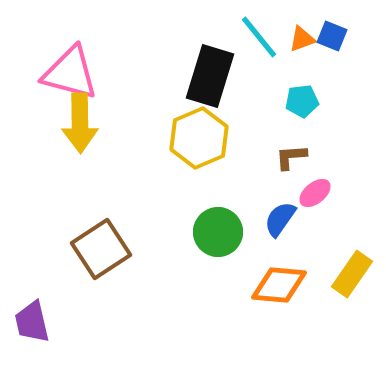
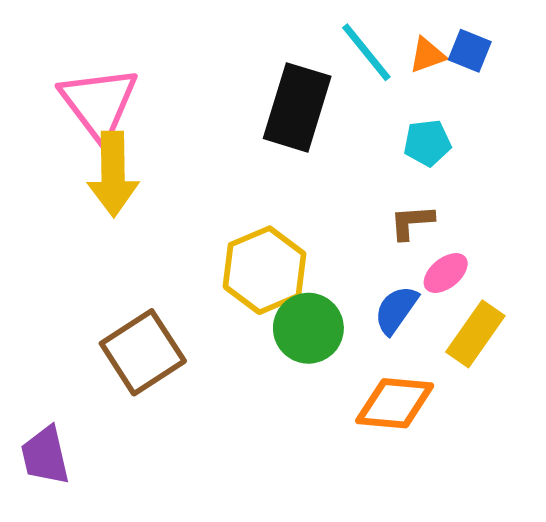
pink triangle: (70, 73) -> (99, 103), turned 38
yellow hexagon: (199, 138) -> (265, 270), moved
yellow rectangle: (352, 274) -> (475, 334), moved

